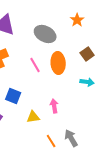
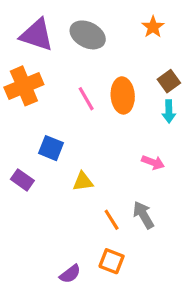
gray ellipse: (45, 34) -> (88, 35), moved
cyan arrow: (87, 82) -> (169, 111), moved, turned 80
pink arrow: (54, 106) -> (153, 162), moved, turned 120

